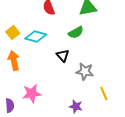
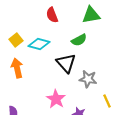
black triangle: (63, 55) -> (66, 63), size x1.5
pink star: (32, 93) -> (56, 99), moved, turned -30

